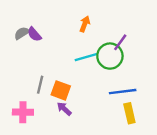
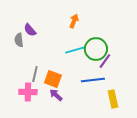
gray semicircle: (22, 33) -> (19, 40), moved, turned -64
purple line: (120, 42) -> (105, 61), moved
blue line: (123, 92) -> (93, 80), moved
pink cross: (23, 112) -> (28, 92), moved

